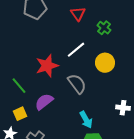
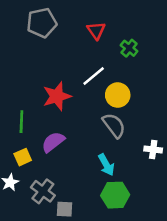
yellow circle: (105, 63) -> (118, 95), moved
gray semicircle: (77, 84) -> (114, 125), moved
green line: (19, 86) -> (21, 122), turned 42

